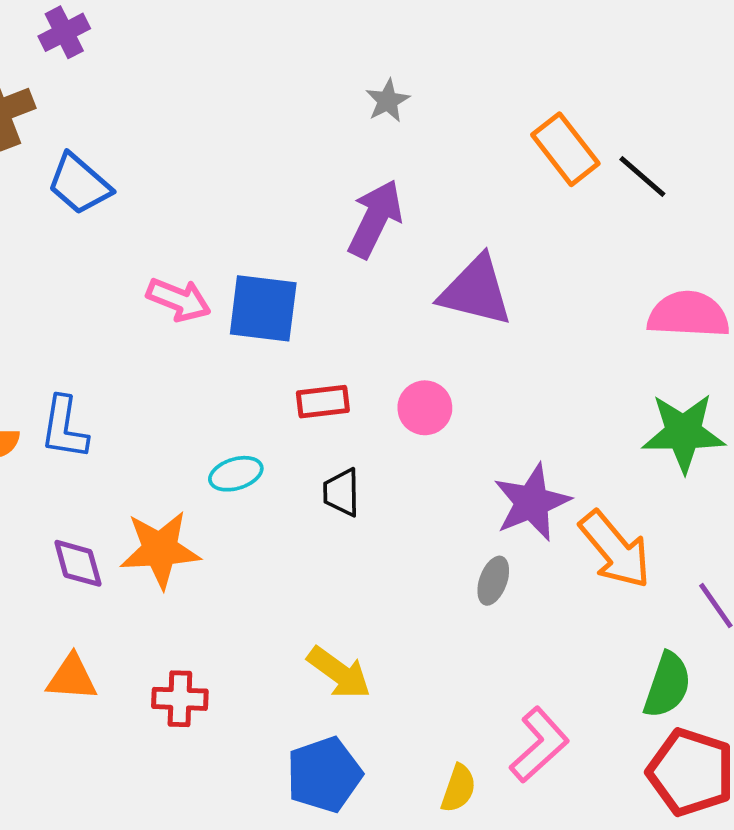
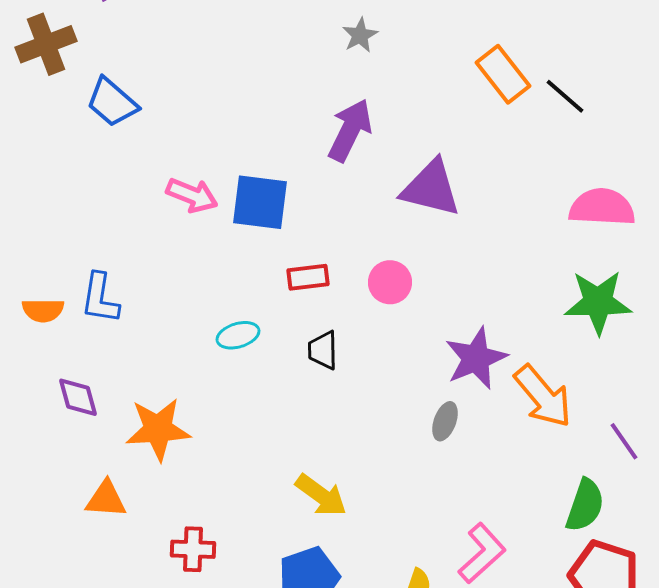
orange star: (160, 550) -> (158, 429), moved
purple diamond: (78, 563) -> (78, 397), moved
red cross: (180, 699) -> (193, 549), moved

